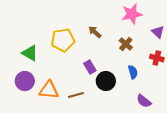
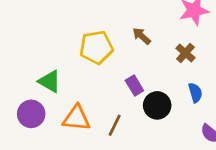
green triangle: (30, 53) -> (50, 81), moved
purple circle: (25, 81) -> (31, 114), moved
brown line: (76, 95) -> (115, 125), turned -49

